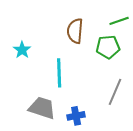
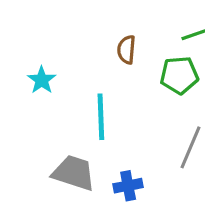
brown semicircle: (75, 31) -> (126, 50), size x0.7

